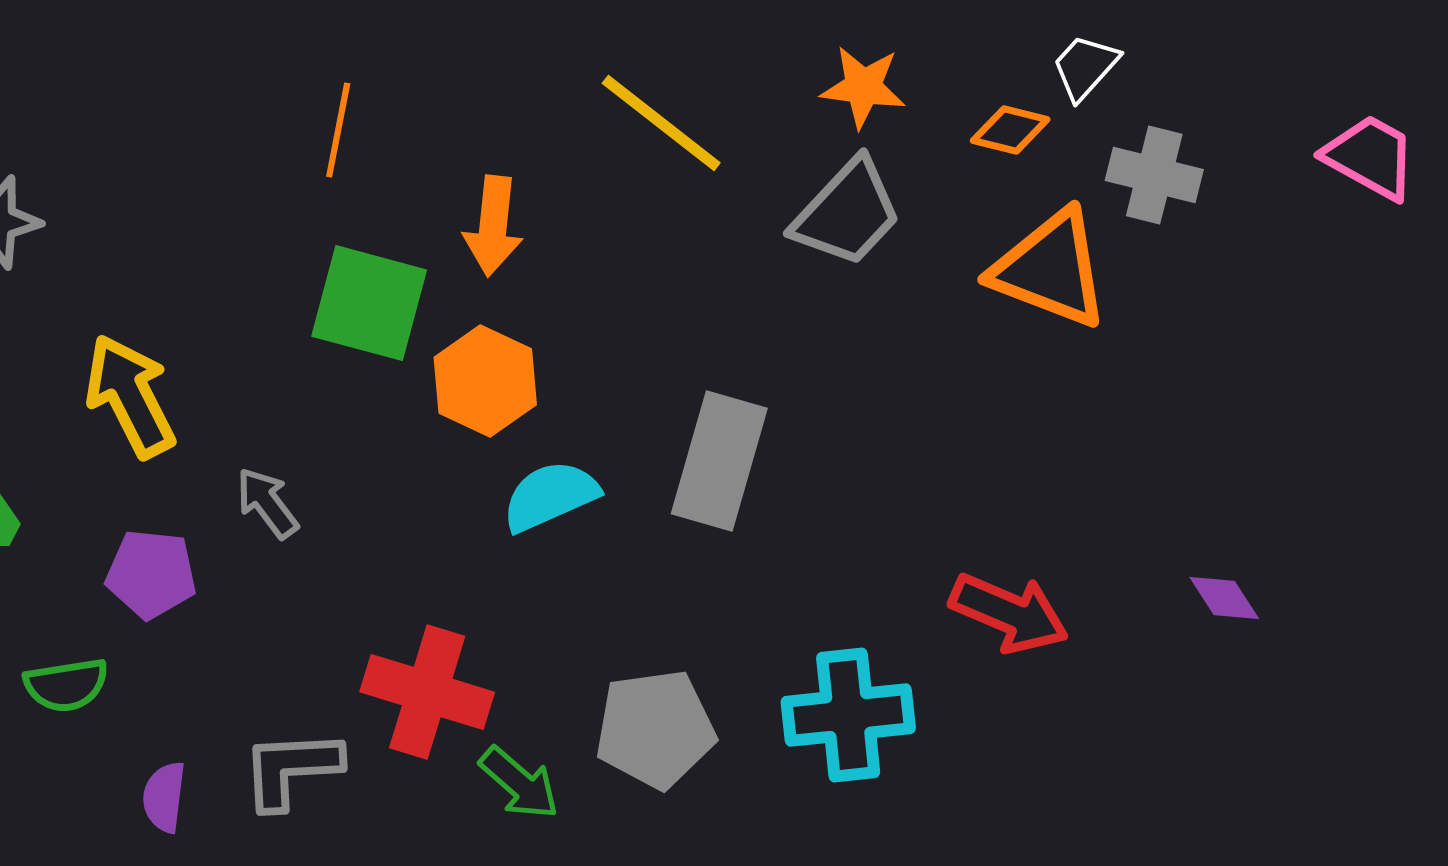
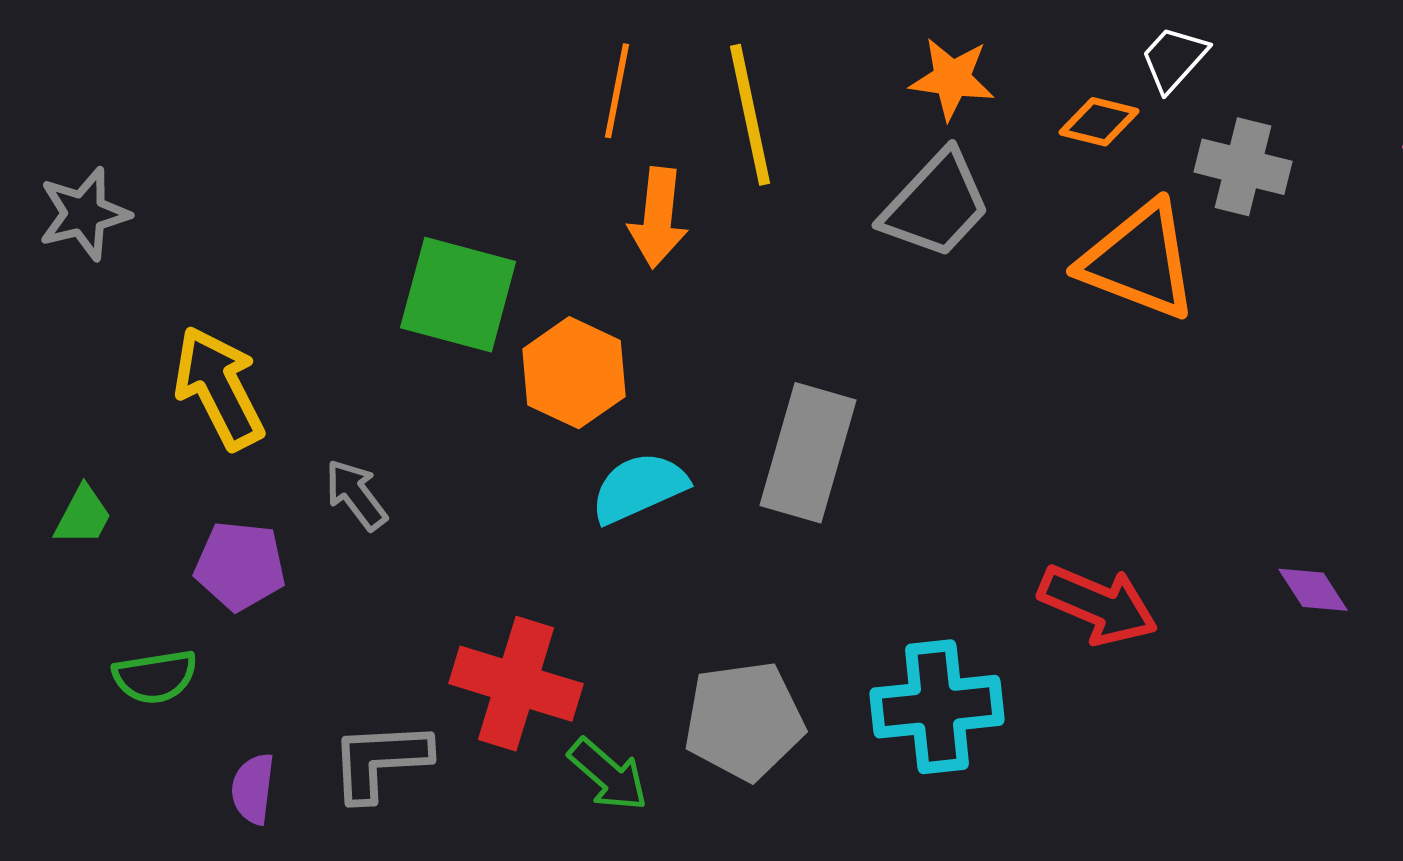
yellow line: (661, 123) -> (750, 115), turned 40
orange line: (338, 130) -> (617, 91), moved
orange arrow: (493, 226) -> (658, 218), moved

